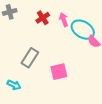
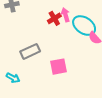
red cross: (43, 18) -> (54, 18), moved
gray rectangle: (30, 58) -> (30, 51), turned 30

